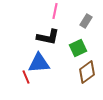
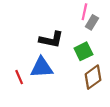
pink line: (55, 11) -> (84, 12), moved
red line: (26, 77) -> (19, 77), moved

